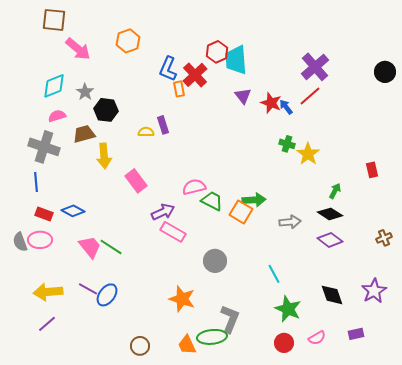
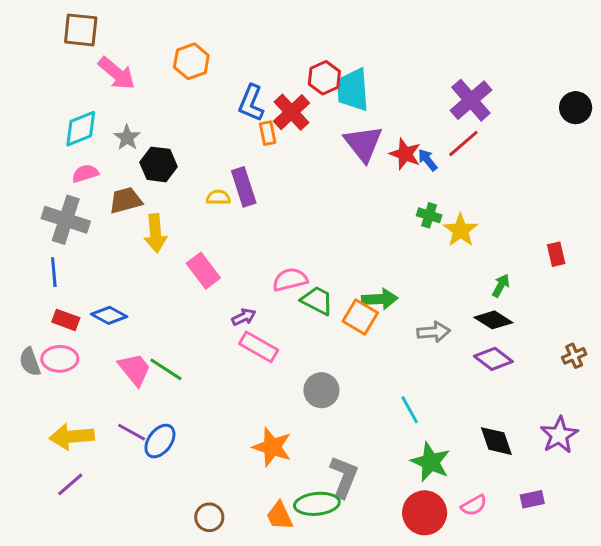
purple triangle: (243, 96) -> (363, 144), size x1.6
purple rectangle: (163, 125) -> (244, 187), size x1.4
purple arrow: (163, 212) -> (244, 317), size x0.7
red circle: (284, 343) -> (425, 513), size x1.5

